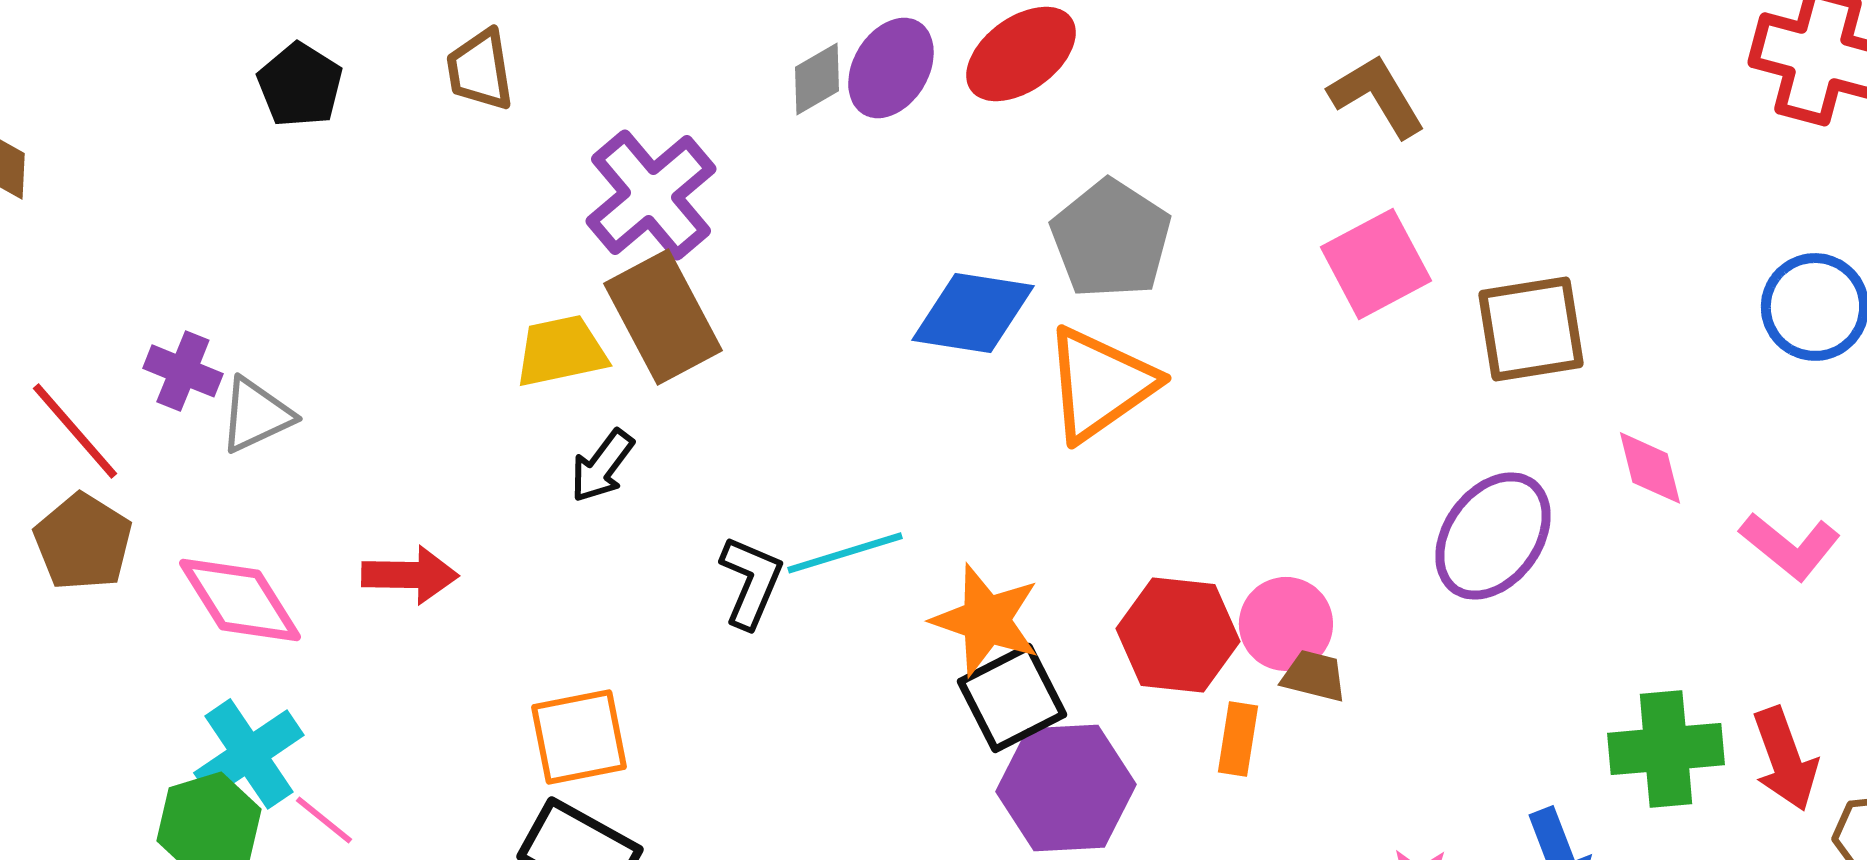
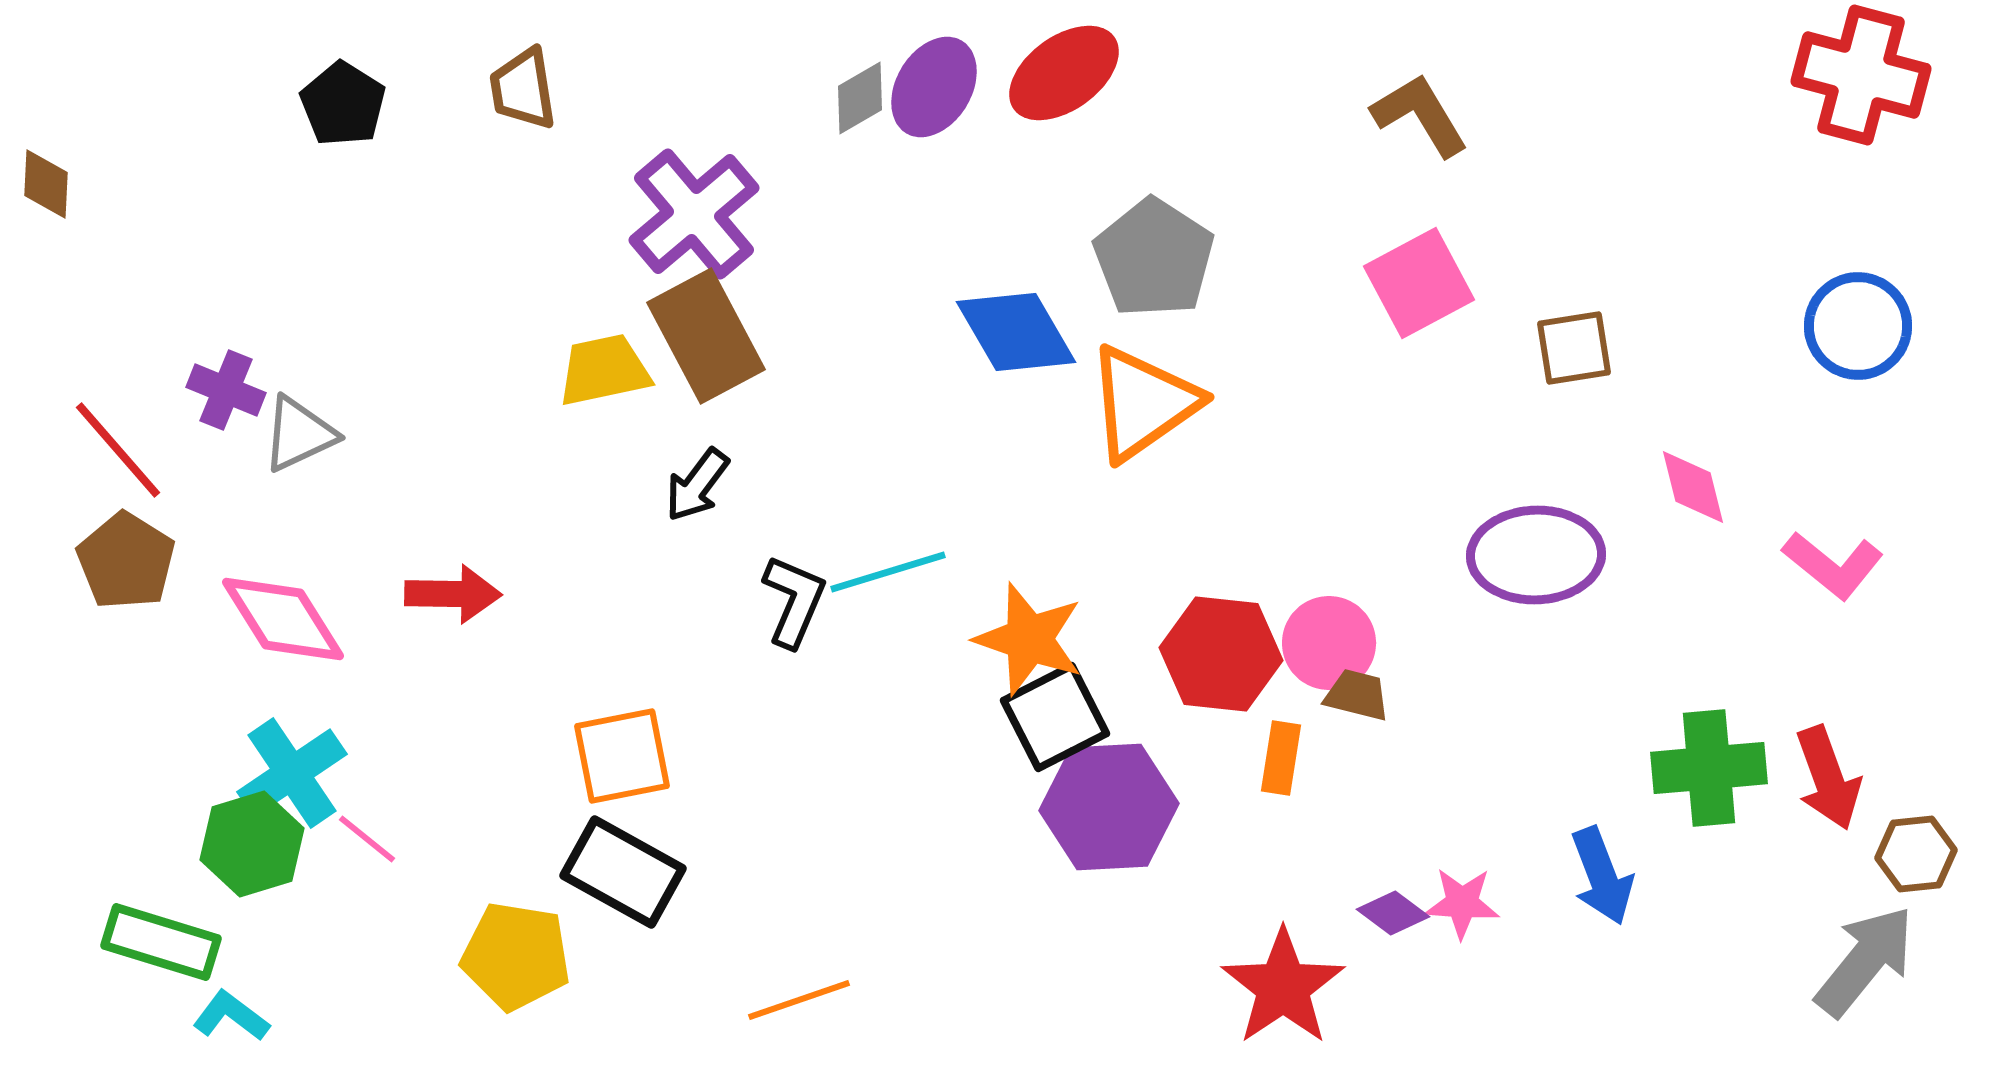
blue diamond: (973, 313) -> (1016, 332), turned 51
brown square: (1531, 329) -> (1574, 348), size x0.7
black arrow: (602, 466) -> (697, 485), moved
purple ellipse: (1493, 536) -> (1536, 555), turned 52

